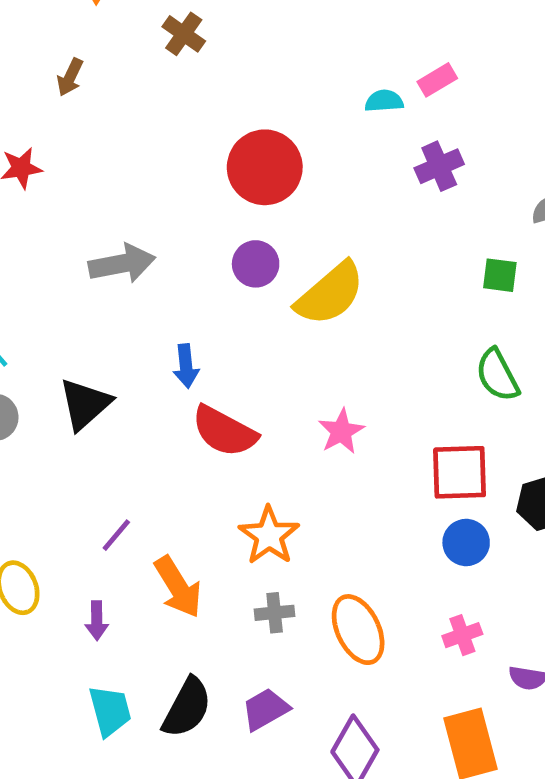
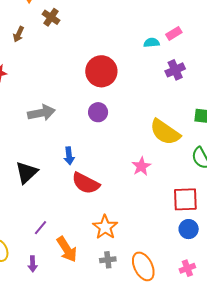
brown cross: (184, 34) -> (51, 17), moved
yellow semicircle: (330, 294) -> (165, 132), moved, turned 76
pink star: (341, 431) -> (141, 166), moved

